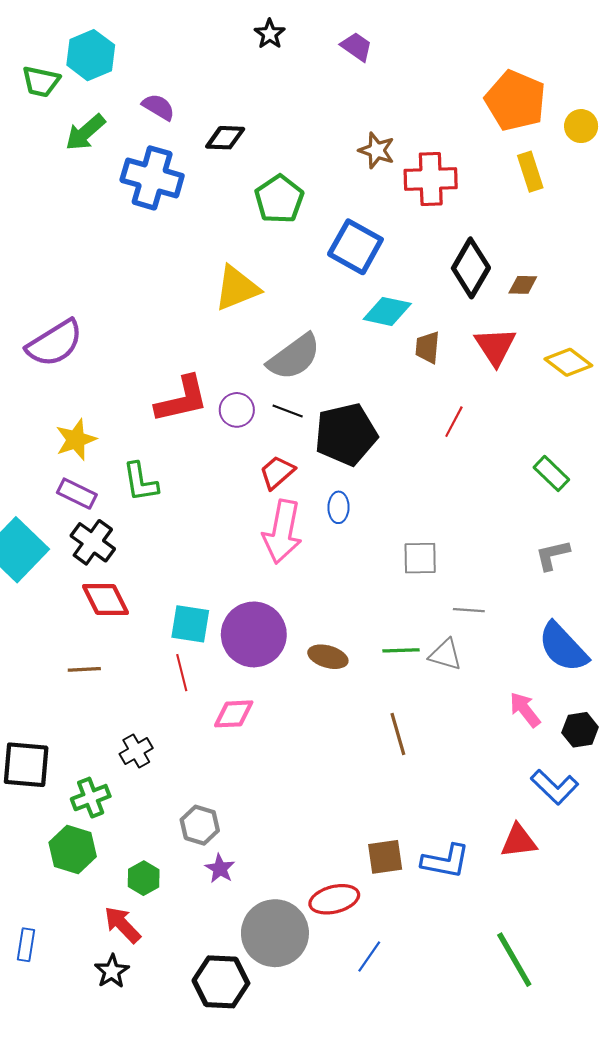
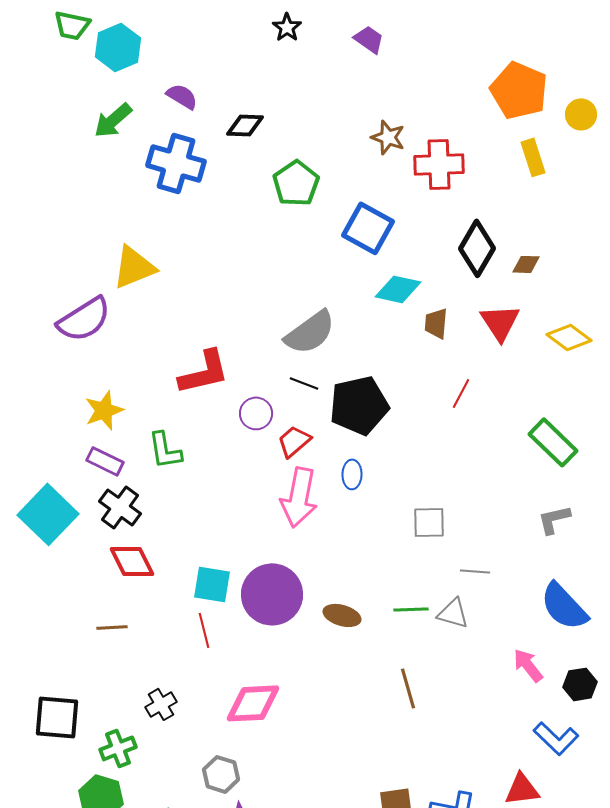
green trapezoid: (41, 82) -> (72, 25), moved
yellow triangle: (237, 288) -> (134, 267), moved
purple circle: (237, 410) -> (256, 413), moved
green rectangle: (551, 473) -> (553, 442), size x1.4
pink diamond: (234, 714) -> (253, 703), moved, size x1.4

